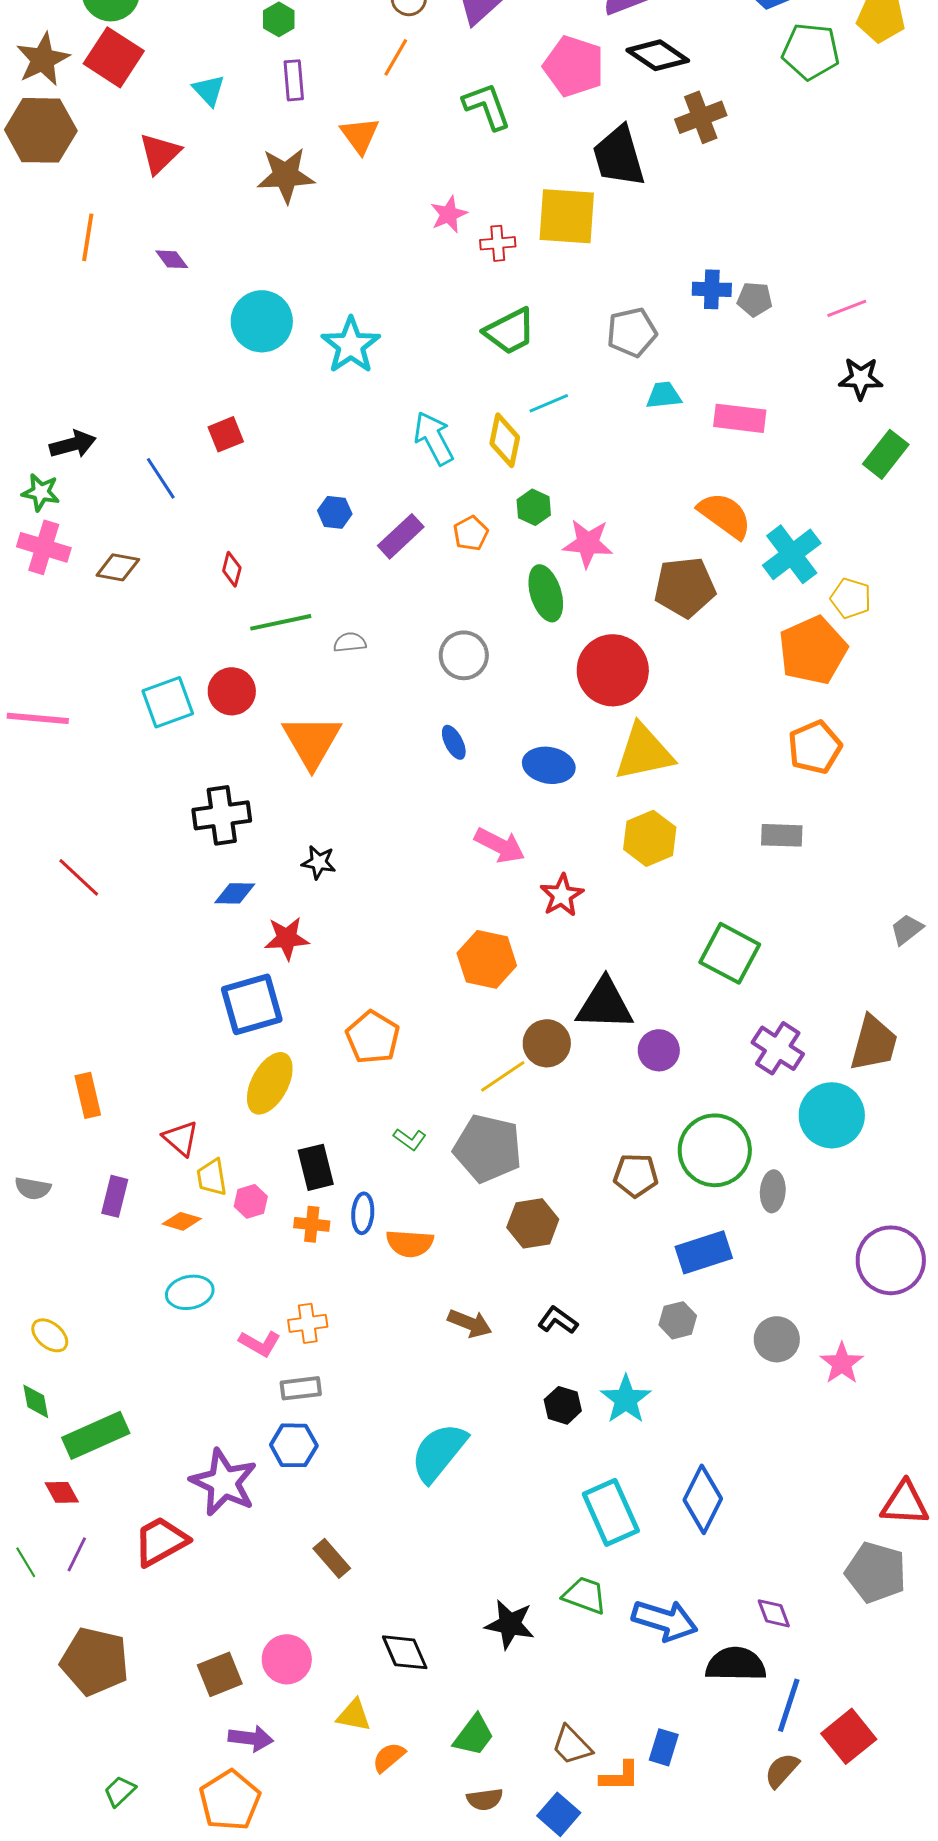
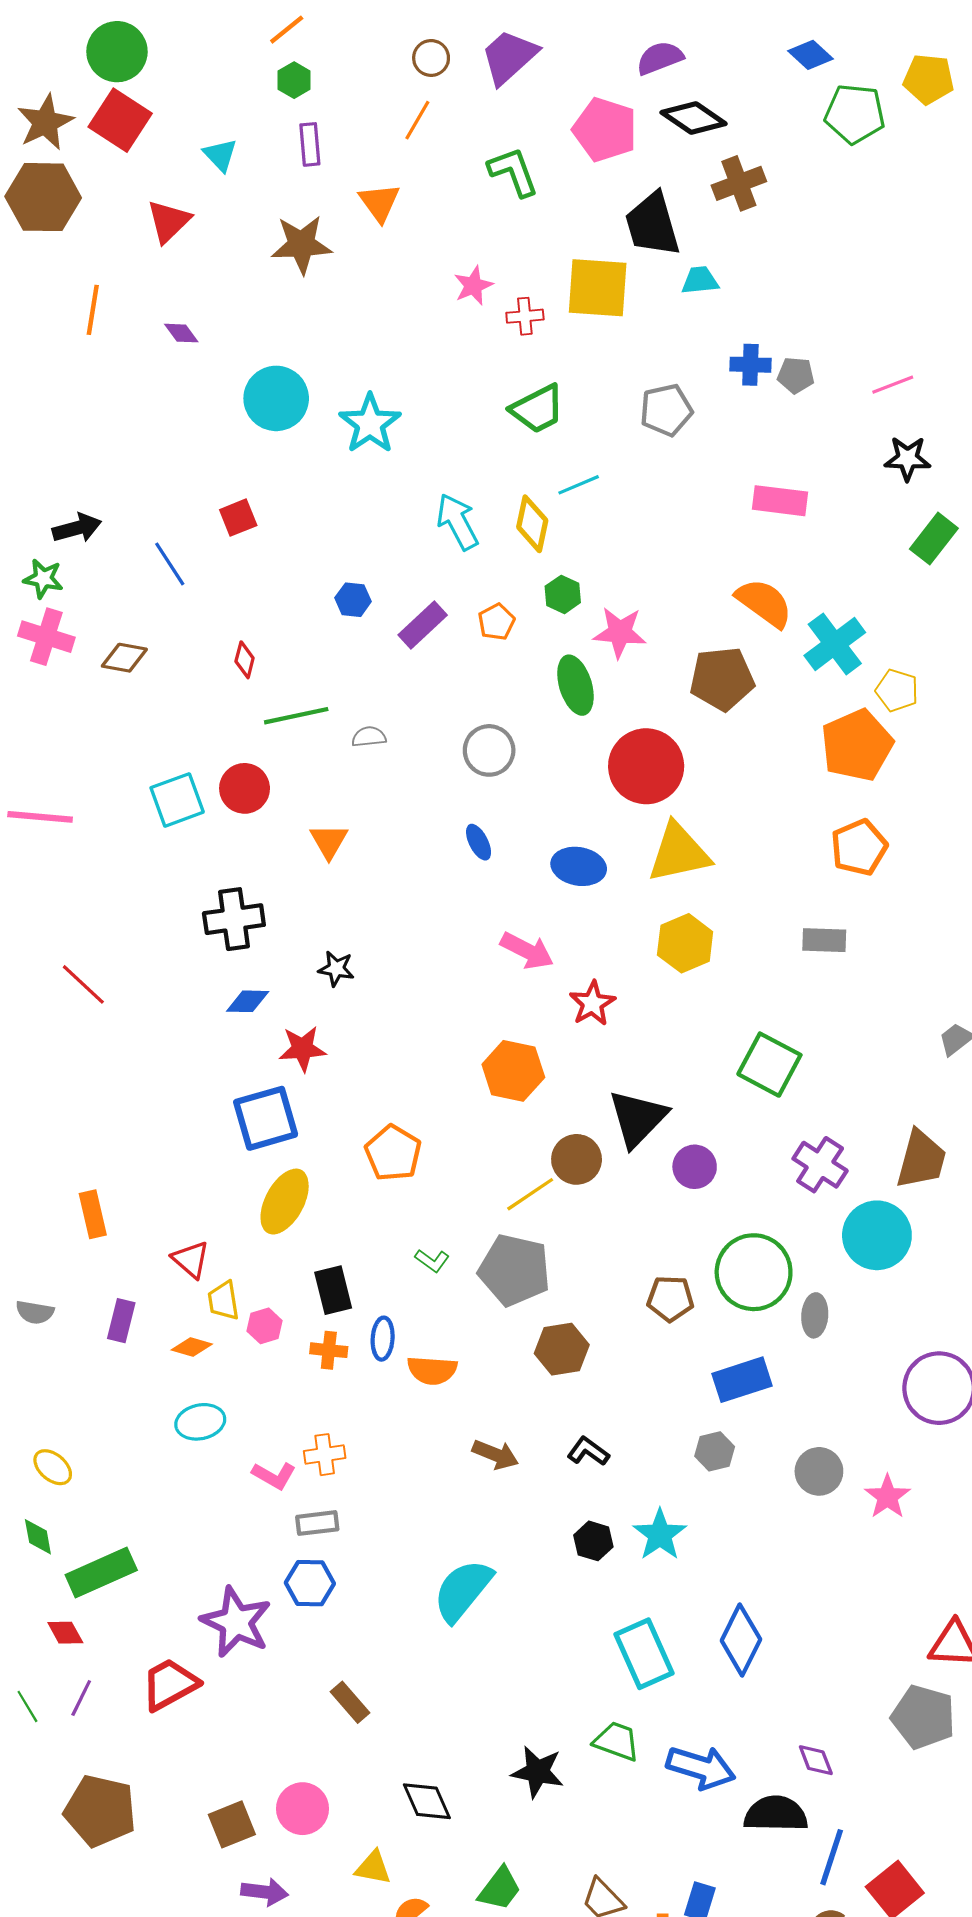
cyan trapezoid: (664, 395) -> (700, 280), moved
orange triangle: (312, 741) -> (329, 841), size x0.6
black triangle: (605, 1004) -> (638, 1118), turned -48

